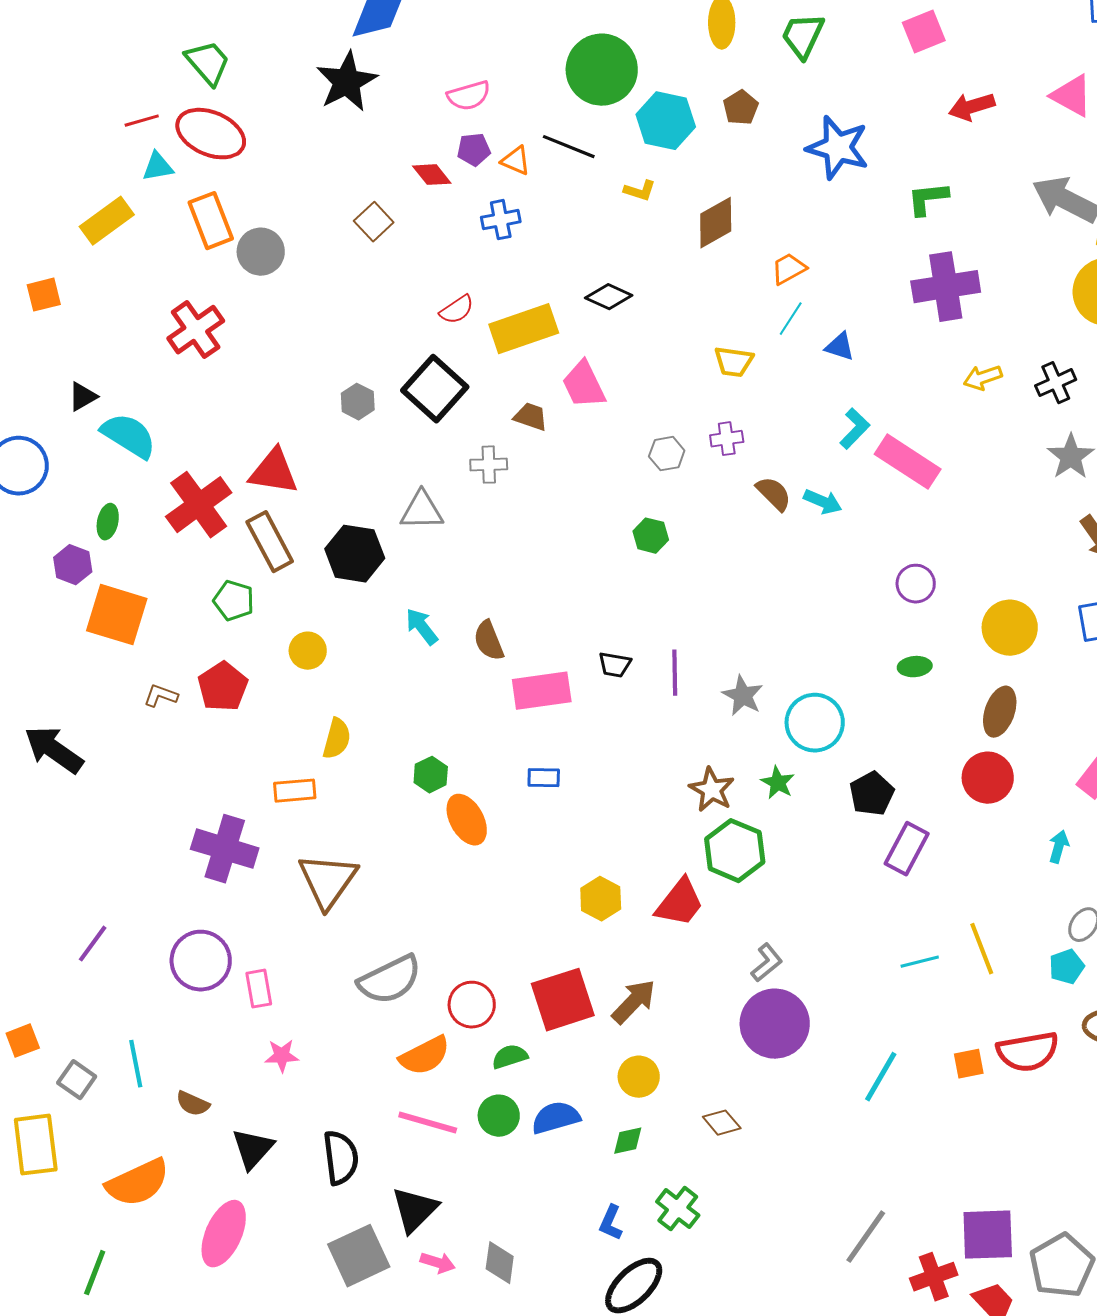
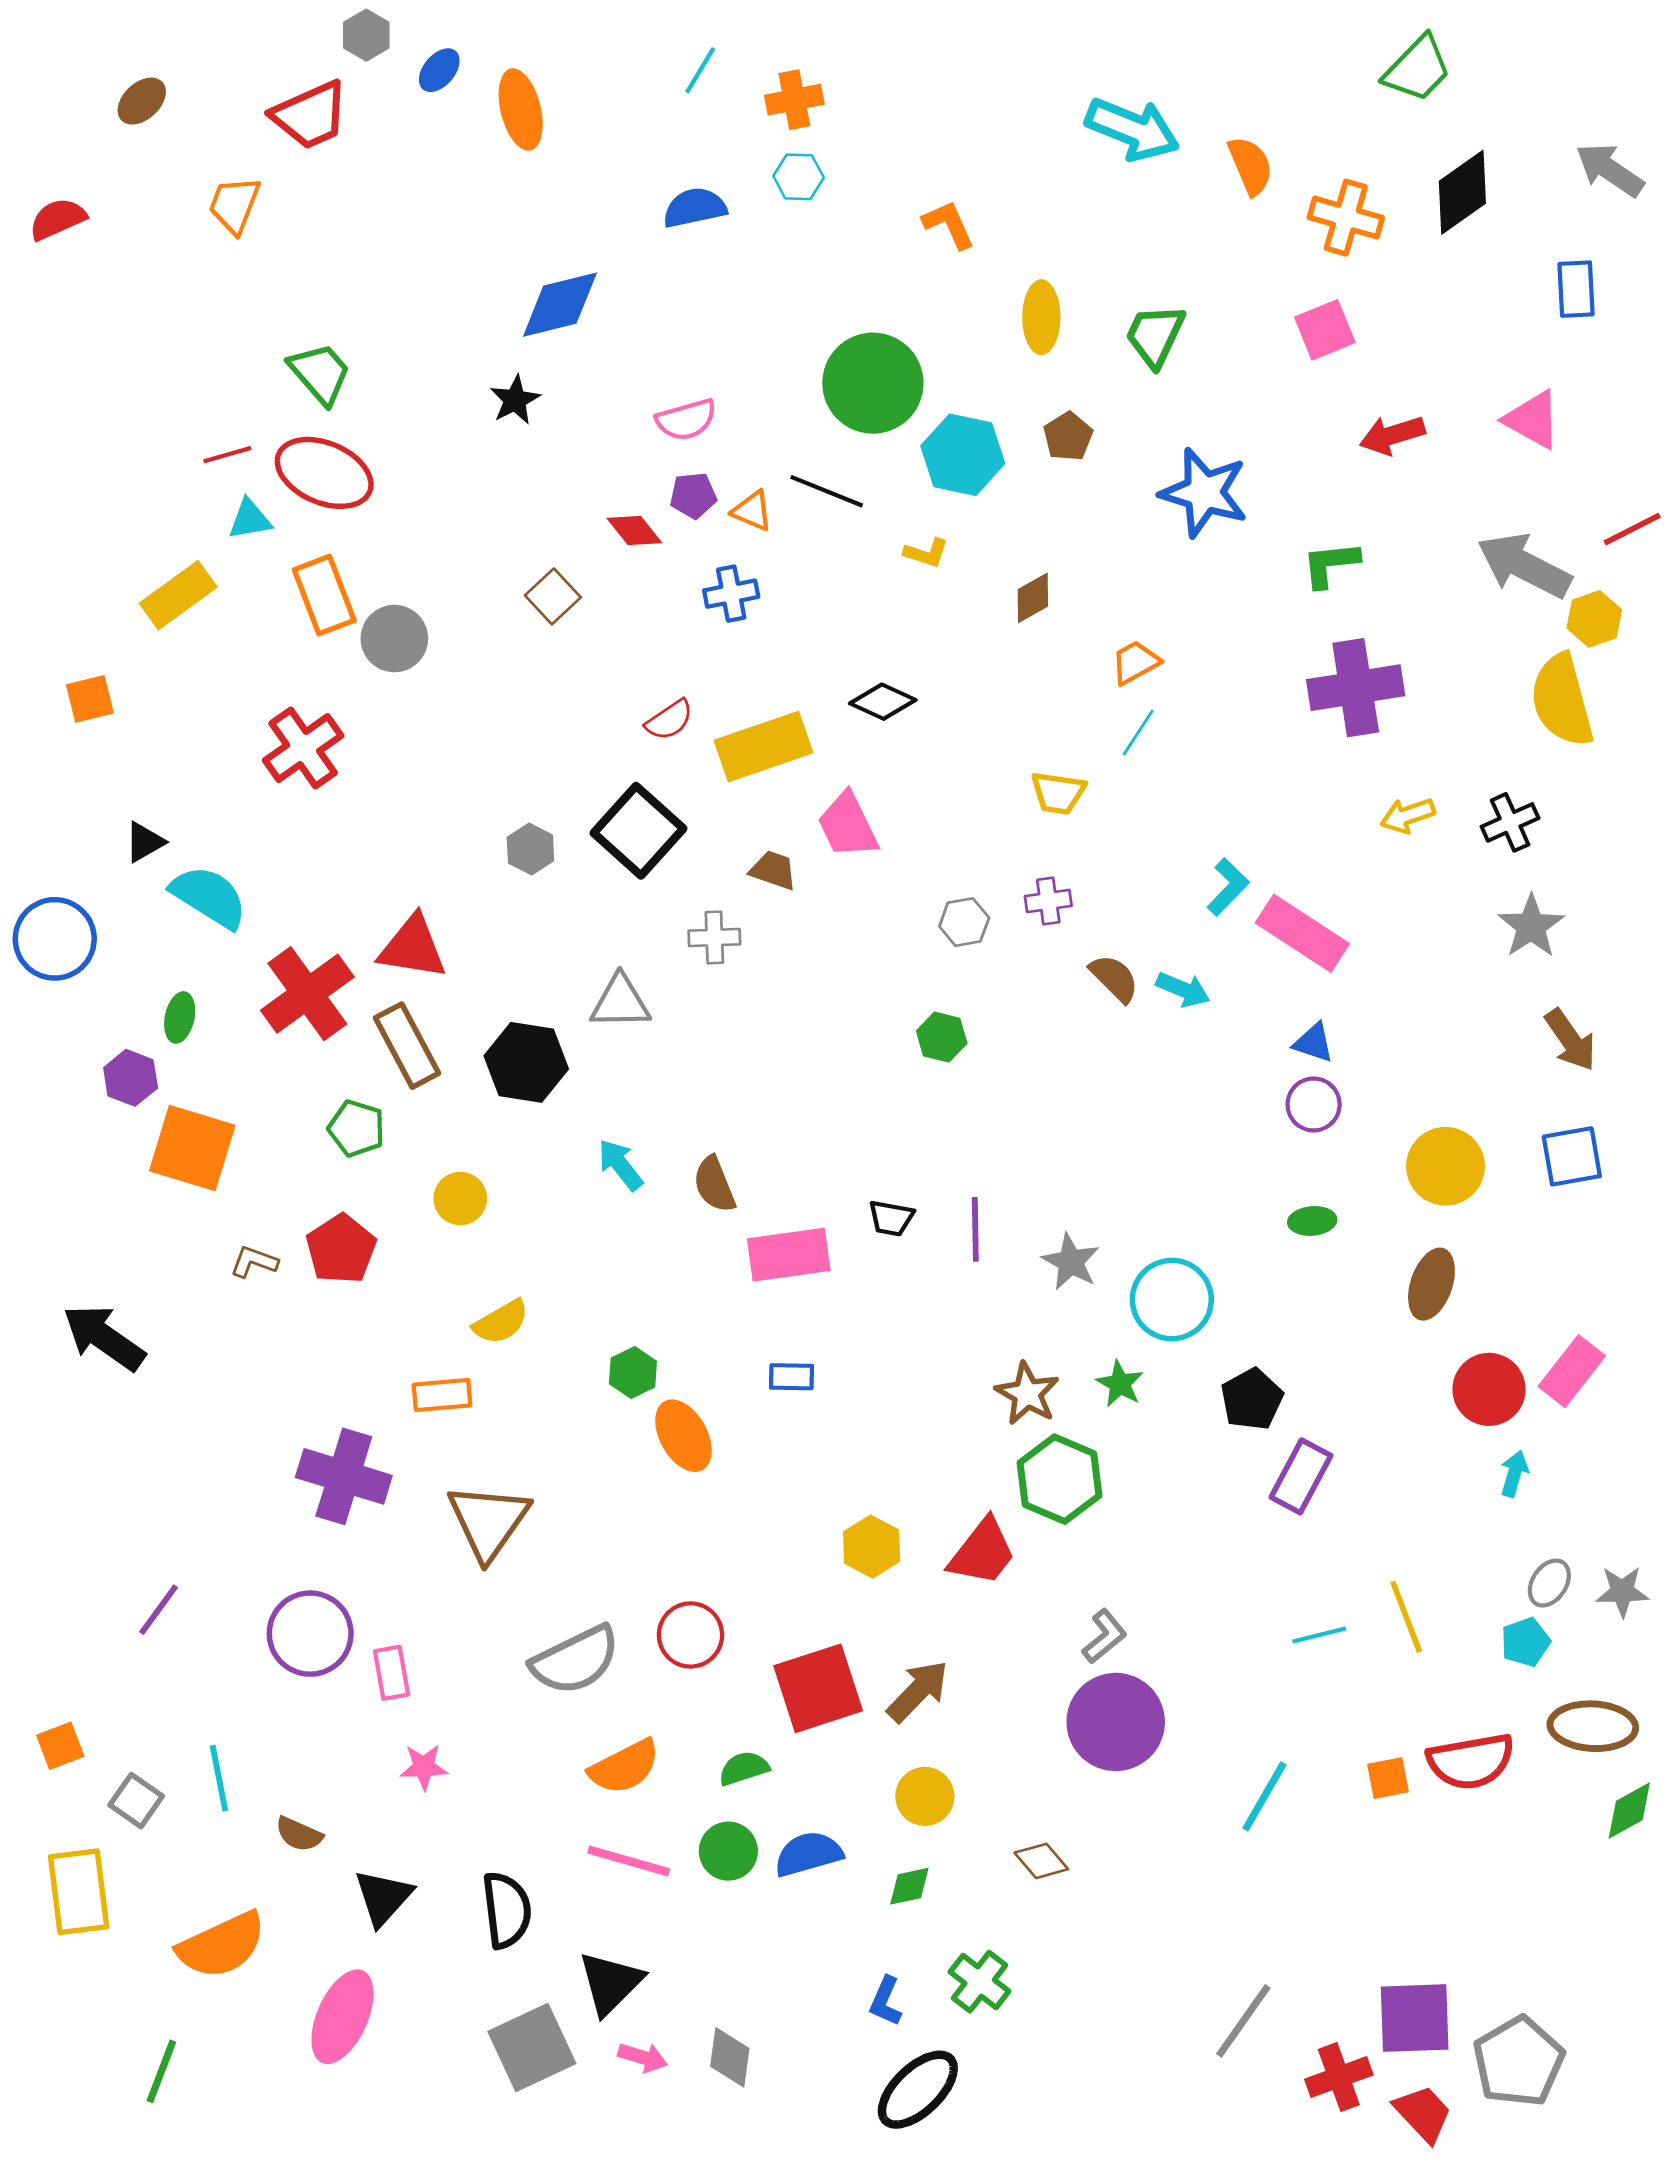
black star: (347, 82) -> (515, 400), size x0.6
brown diamond: (716, 223) -> (1033, 598), size x0.7
blue triangle: (840, 347) -> (1314, 1043), moved
yellow semicircle: (337, 739) -> (501, 1322), turned 45
red circle: (988, 778) -> (1489, 1389), moved
red circle: (472, 1005) -> (690, 1635), moved

